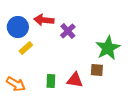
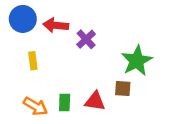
blue circle: (18, 27) -> (23, 19), moved
yellow rectangle: (26, 48) -> (33, 61), turned -56
orange arrow: (16, 84) -> (35, 106), moved

